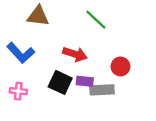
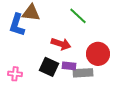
blue L-shape: (21, 53) -> (17, 25), moved, turned 60
red circle: (120, 66) -> (98, 54), size x1.5

